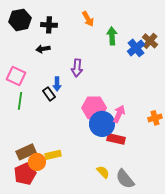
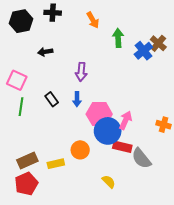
black cross: (49, 25) -> (53, 13), moved
blue arrow: (57, 84) -> (77, 99), moved
orange cross: (155, 118) -> (164, 125), turned 32
orange circle: (37, 162) -> (80, 150), moved
gray semicircle: (125, 179) -> (141, 158), moved

